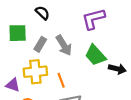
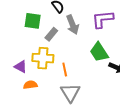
gray arrow: (64, 45) -> (73, 25), moved

